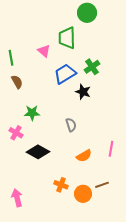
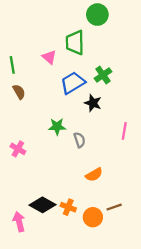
green star: (32, 113) -> (57, 127), moved
pink line: (111, 149) -> (124, 131), moved
black diamond: (38, 152) -> (43, 205), moved

